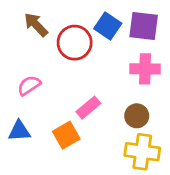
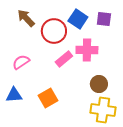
purple square: (144, 26) -> (104, 19), size x0.7
pink cross: (145, 69) -> (87, 50), moved
pink rectangle: (88, 108) -> (64, 59), moved

